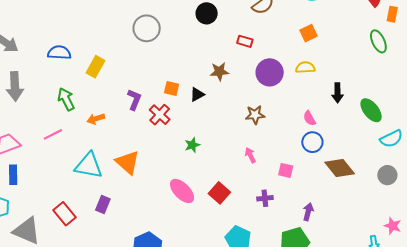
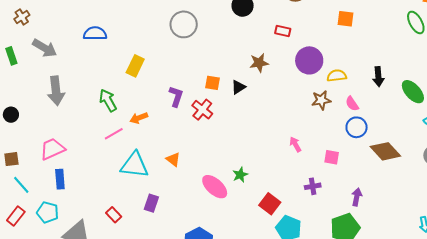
orange square: (308, 33) -> (346, 19), turned 36
blue semicircle: (59, 53) -> (95, 33), moved
yellow semicircle: (305, 67) -> (337, 76), moved
brown star: (255, 115) -> (321, 100), moved
pink line: (53, 134) -> (114, 134), moved
green star: (192, 145) -> (240, 175), moved
orange triangle: (127, 162) -> (173, 159), size x0.6
pink ellipse: (182, 191) -> (215, 187), moved
red square: (219, 193) -> (270, 204), moved
red rectangle: (64, 214) -> (114, 215), size x0.7

